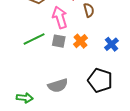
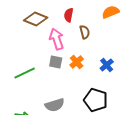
green line: (34, 39) -> (25, 73), moved

